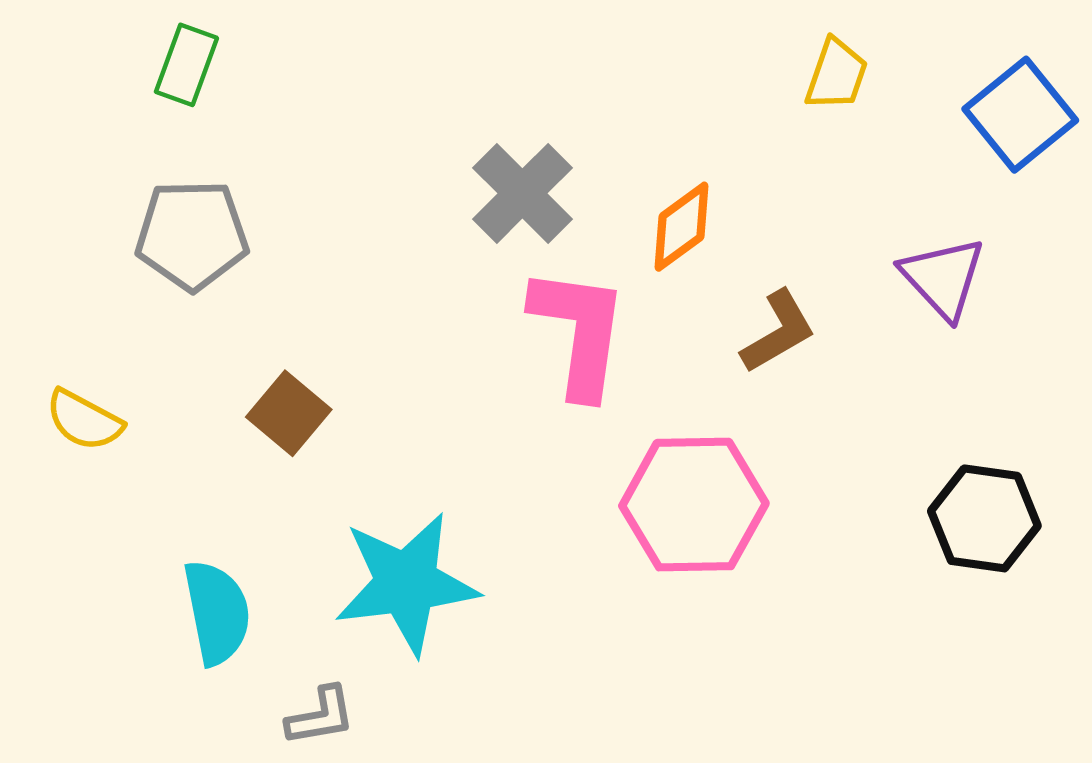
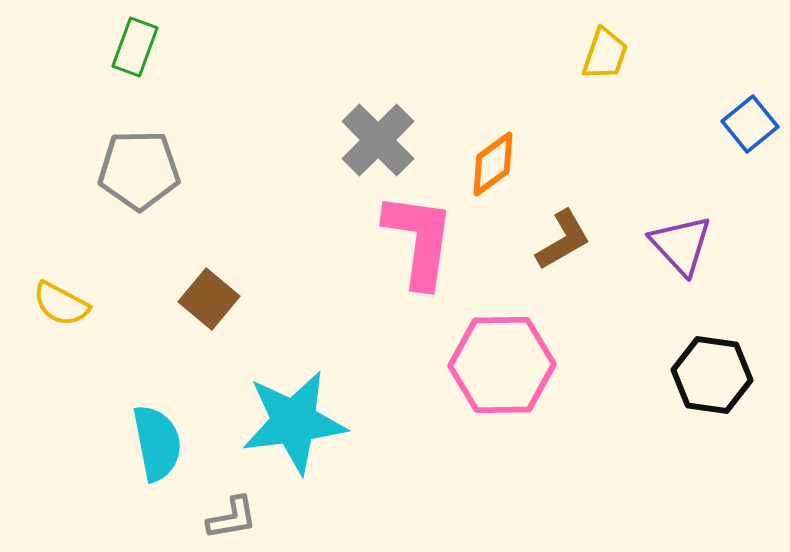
blue square: (1020, 115) -> (750, 124), moved, size x0.7
purple triangle: (943, 278) -> (681, 245), moved

